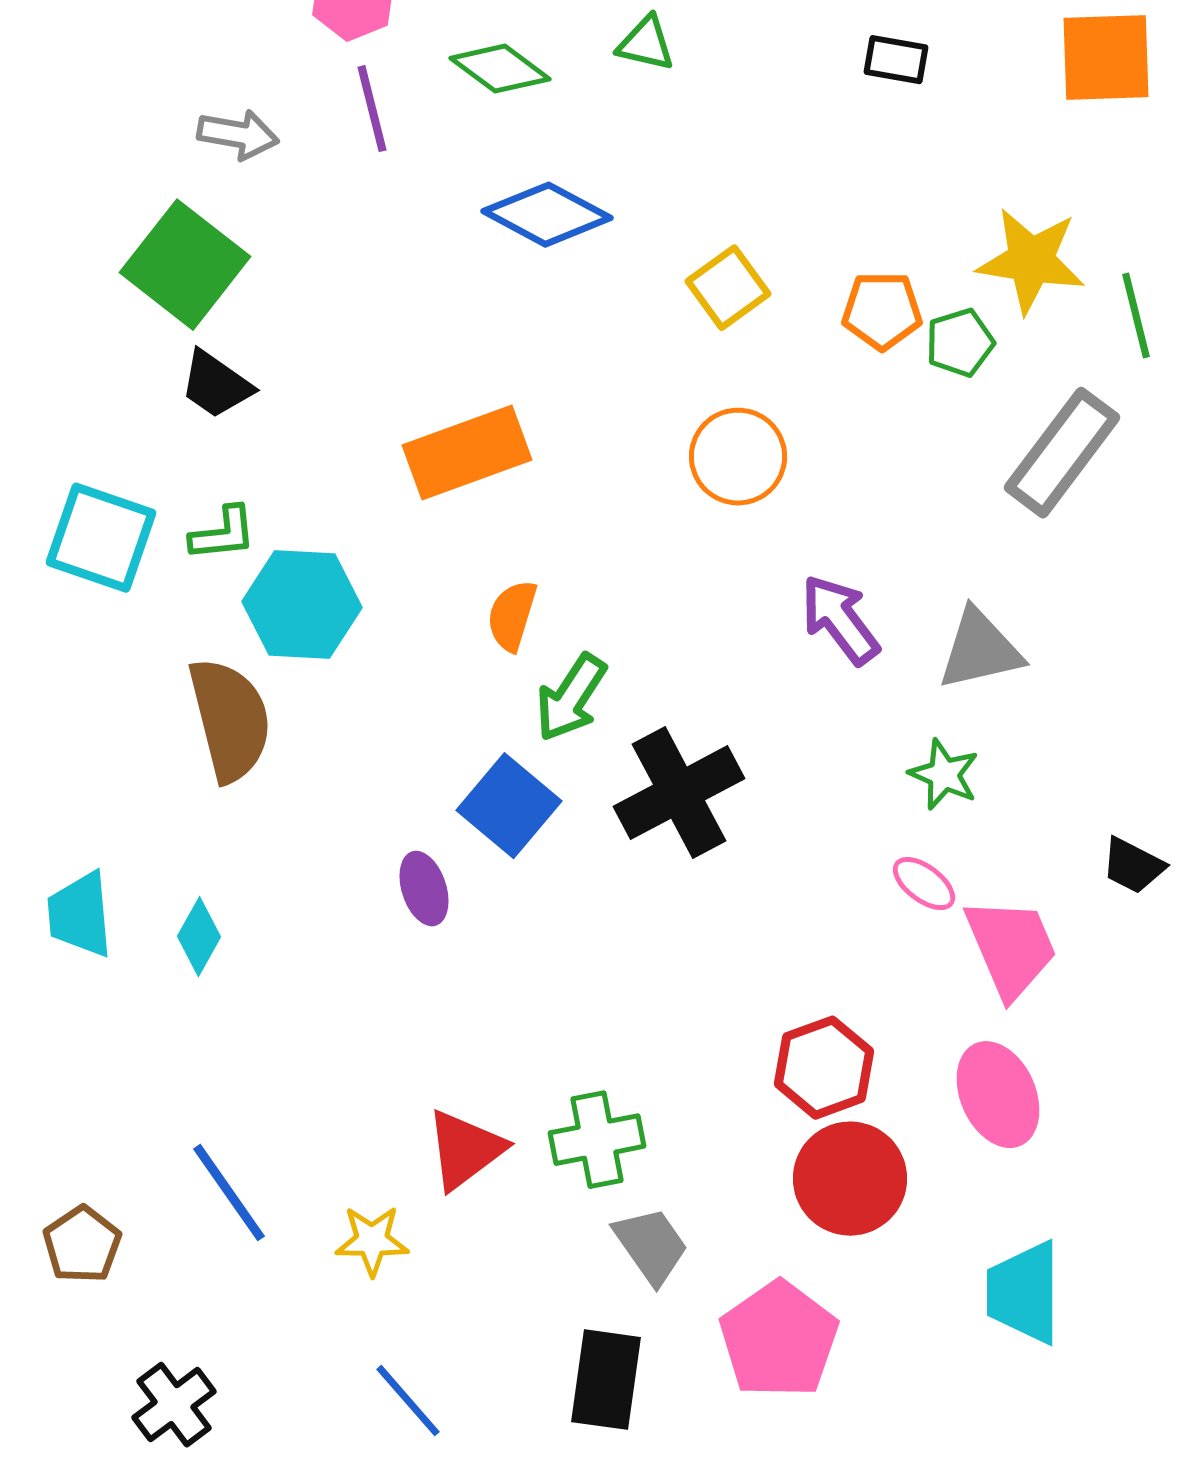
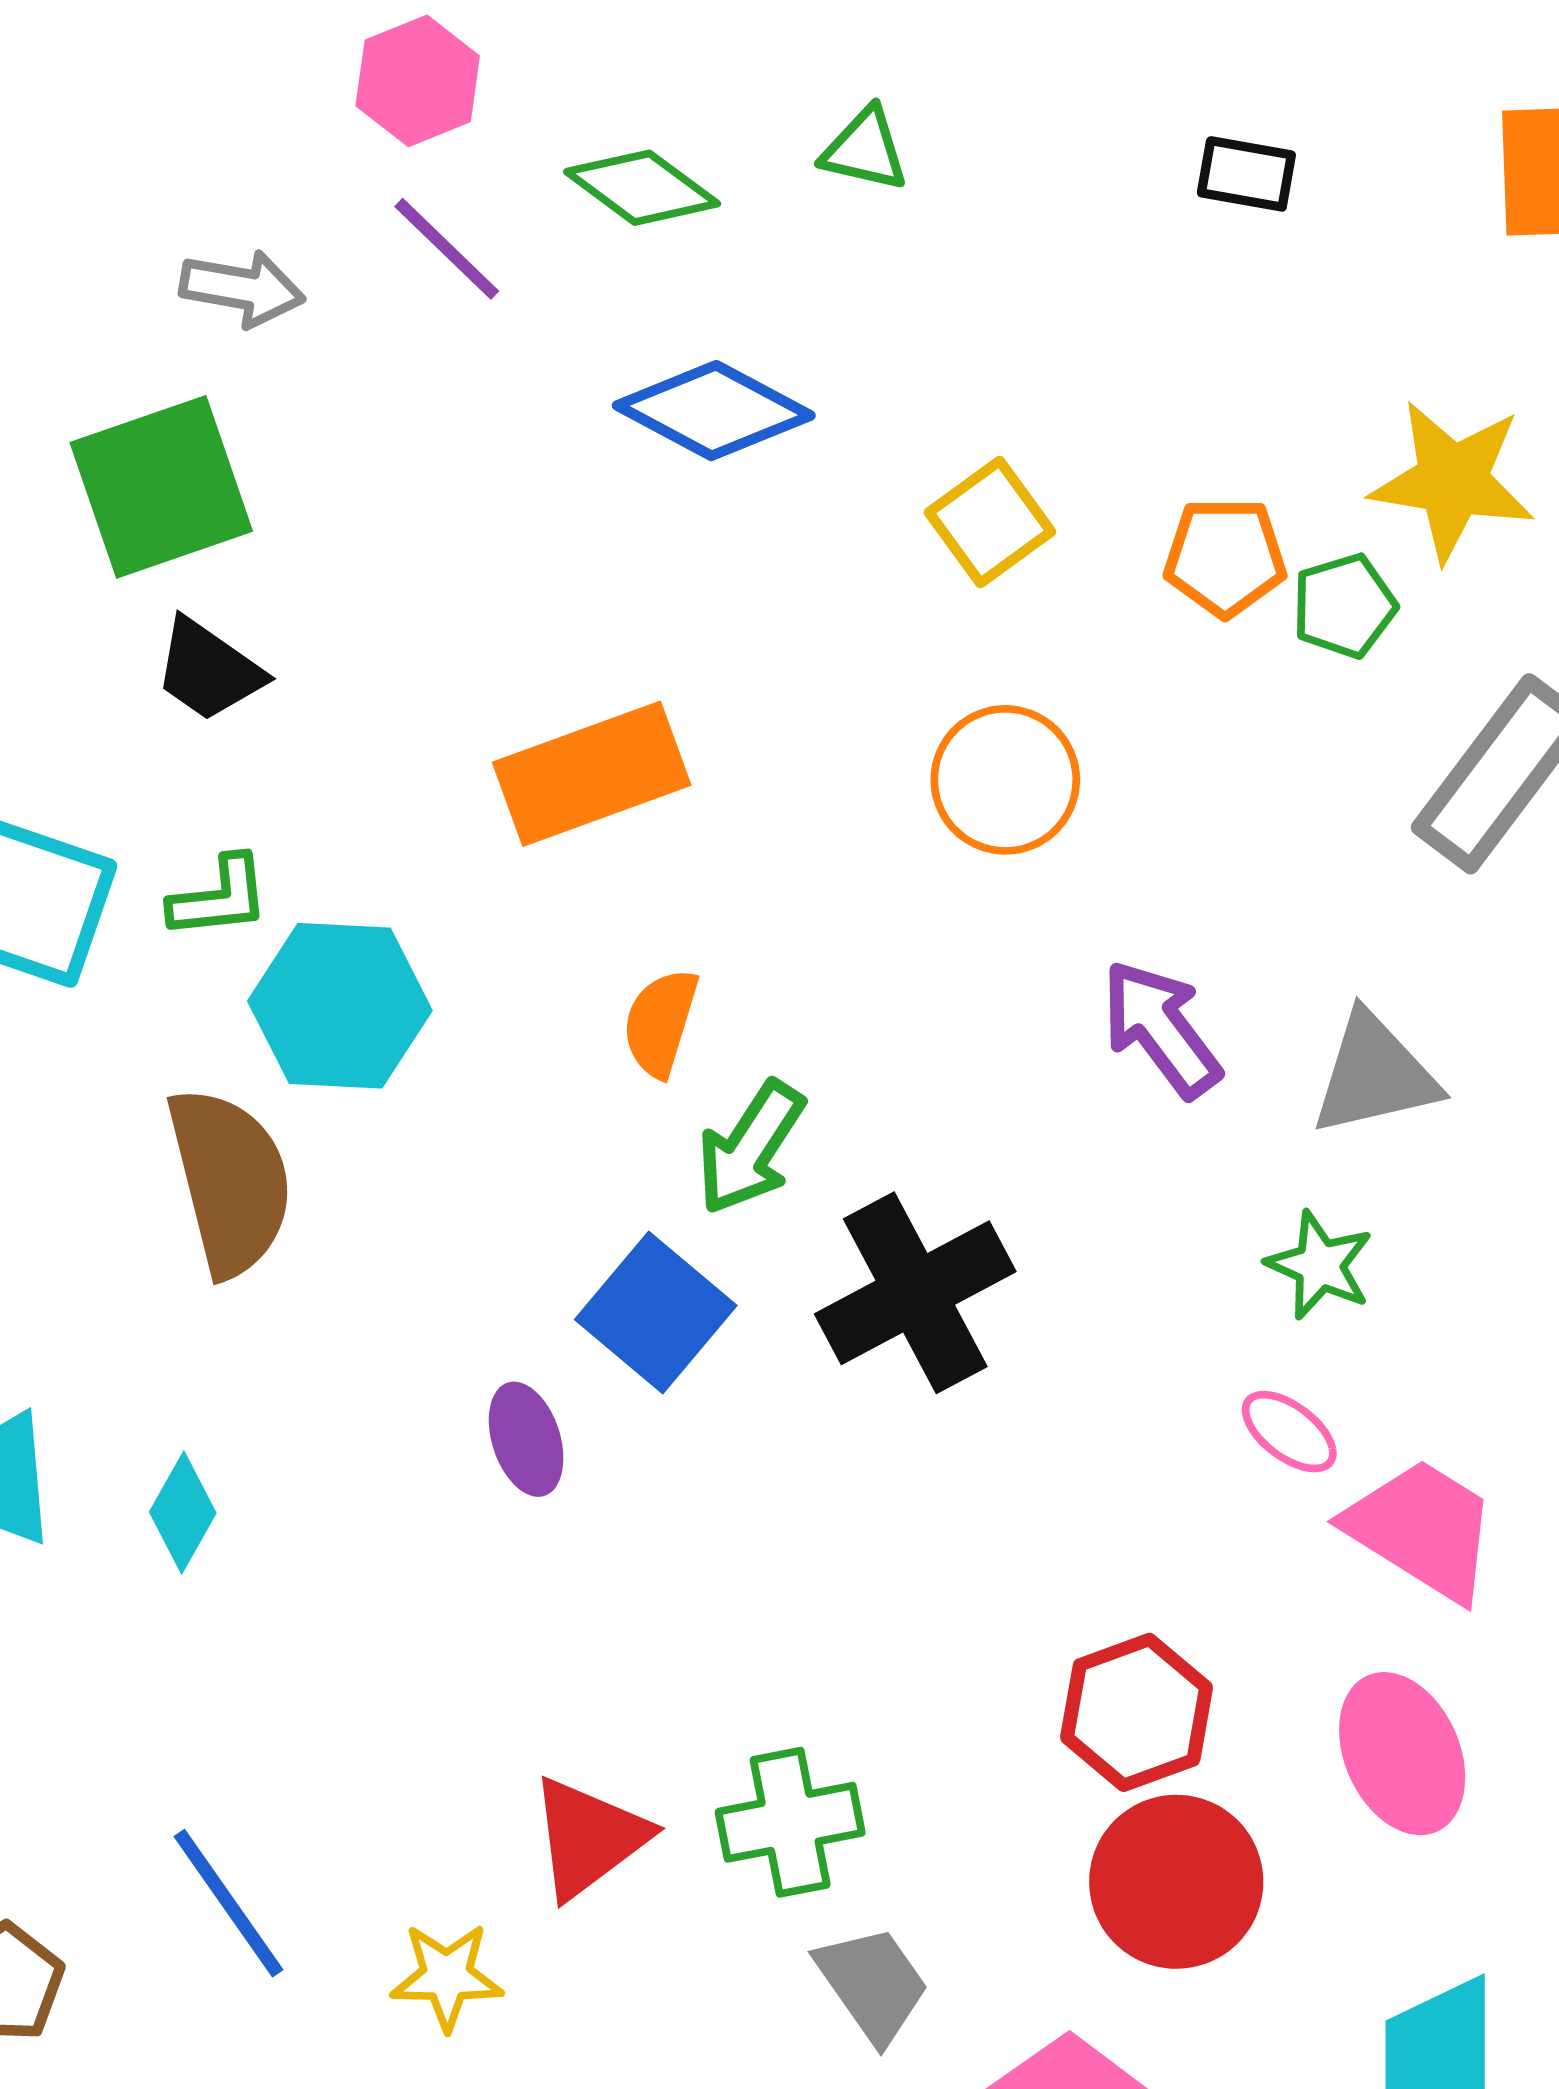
purple line: (372, 109) -> (447, 249), turned -32
green square: (185, 265) -> (161, 487), turned 33
pink trapezoid: (1011, 948) -> (1422, 1529), turned -35

